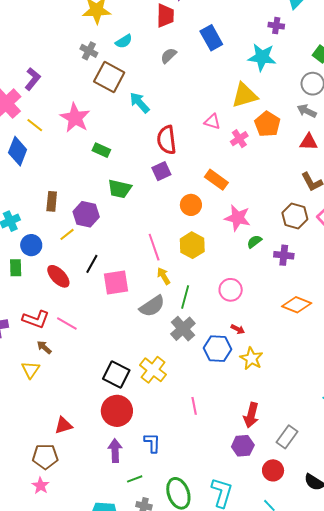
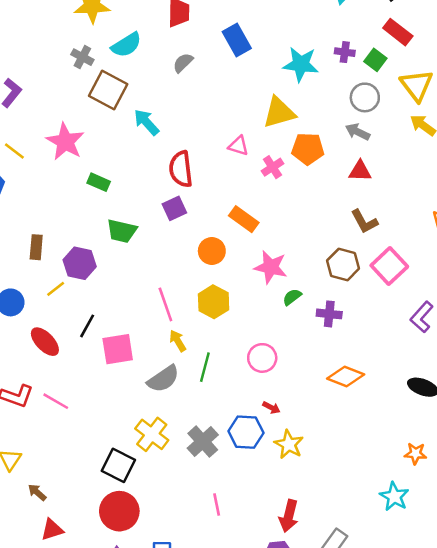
purple cross: (276, 26) -> (345, 52), moved
cyan semicircle: (124, 41) -> (126, 45), size x1.4
orange pentagon: (267, 124) -> (308, 149), turned -30
gray cross: (183, 329) -> (203, 442), moved
brown arrow: (44, 347) -> (37, 492), moved
yellow cross: (153, 370) -> (152, 434), moved

